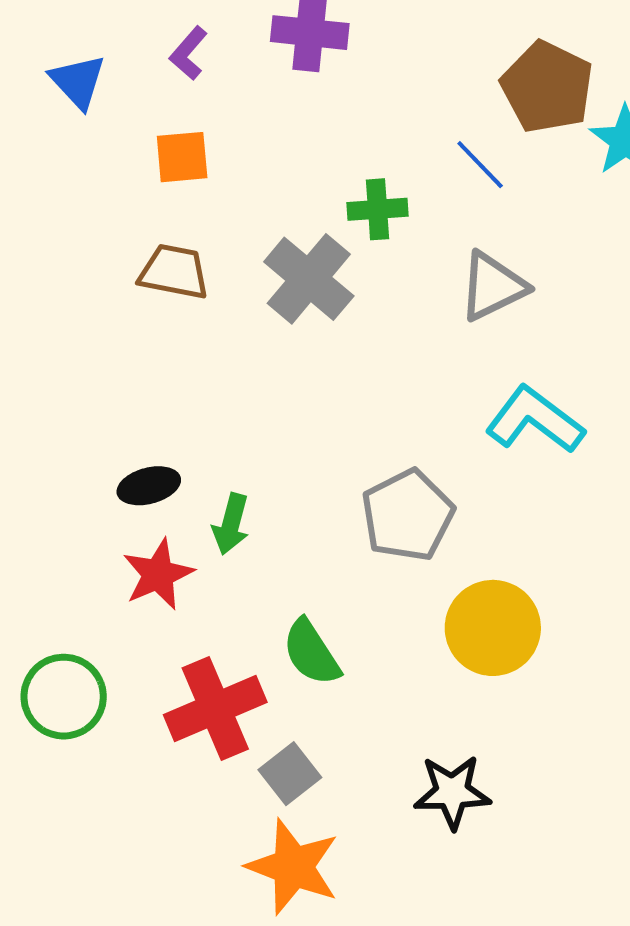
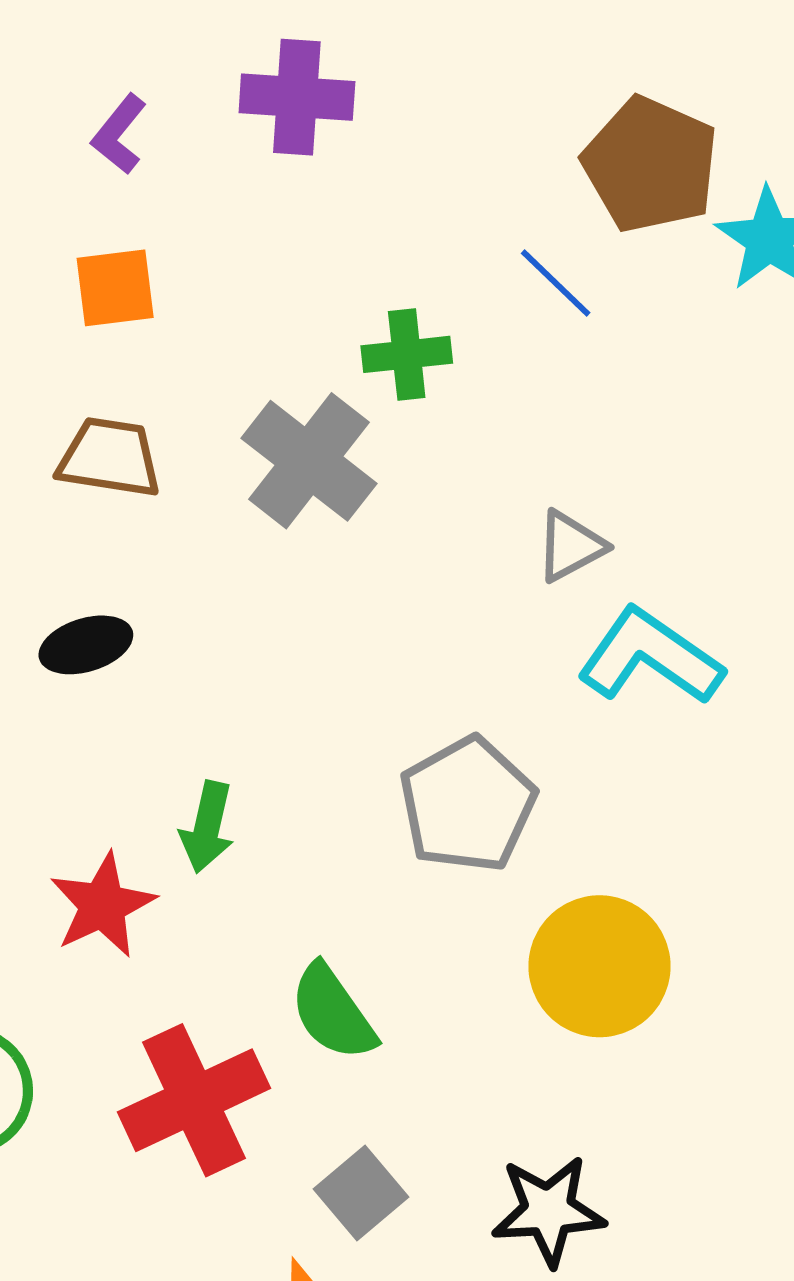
gray triangle: (493, 286) -> (571, 546), moved, size x0.7
black ellipse: (149, 486) -> (86, 645), moved
gray square: (290, 774) -> (361, 1193), moved

